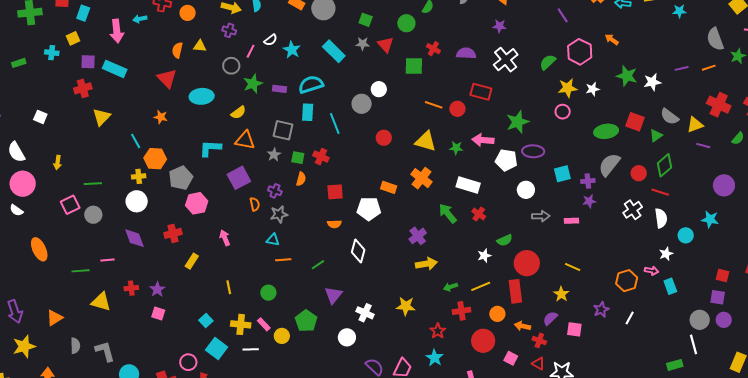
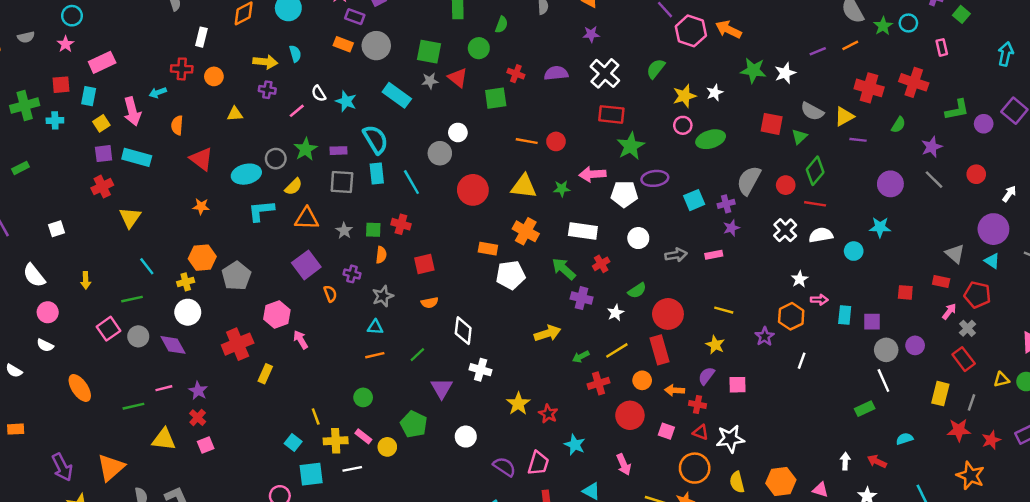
green square: (366, 20) -> (429, 52), size x1.5
yellow square: (73, 38) -> (101, 123), moved
orange arrow: (612, 39) -> (728, 29), size x1.5
white semicircle: (271, 40) -> (319, 93), turned 104
orange semicircle: (177, 50) -> (177, 125), moved
pink line: (251, 51) -> (297, 111), turned 32
pink hexagon: (580, 52) -> (691, 31), moved
cyan cross: (52, 53) -> (55, 120), moved
gray circle: (231, 66) -> (276, 159), moved
cyan semicircle: (311, 84) -> (376, 139), turned 85
red rectangle: (481, 92) -> (611, 114), moved
white square: (40, 117) -> (56, 229), turned -32
gray square: (283, 130) -> (342, 182), moved
green ellipse: (606, 131) -> (711, 139), moved
red circle: (384, 138) -> (473, 190), size x1.6
cyan line: (136, 141) -> (147, 266), moved
cyan L-shape: (210, 148) -> (261, 211), moved
pink circle: (23, 184) -> (48, 312), size x0.7
white circle: (526, 190) -> (638, 238), moved
pink hexagon: (197, 203) -> (277, 315), moved
white pentagon: (369, 209) -> (511, 275), moved
gray star: (279, 214) -> (383, 296), moved
red cross: (479, 214) -> (601, 264), turned 32
white semicircle: (661, 218) -> (821, 235), turned -84
red cross: (173, 233) -> (238, 344), size x1.4
purple cross: (418, 236) -> (582, 298), moved, turned -30
purple diamond: (134, 238) -> (173, 345), moved
cyan triangle: (273, 240) -> (375, 327), moved
white star: (666, 254) -> (800, 279), moved
cyan rectangle: (670, 286) -> (845, 315), turned 35
yellow line: (229, 287) -> (316, 417), moved
red cross: (131, 288) -> (198, 418), turned -32
purple star: (157, 289) -> (198, 391), moved
purple square: (718, 297) -> (872, 322), moved
yellow star: (406, 306) -> (518, 404), moved, turned -30
purple star: (601, 310) -> (765, 336), moved
pink square: (158, 313) -> (206, 445), moved, turned -32
white cross: (365, 313) -> (481, 370), moved
orange triangle: (55, 318) -> (111, 467), size x1.4
red star: (438, 331) -> (548, 414), moved
cyan square: (217, 348) -> (311, 474), turned -35

